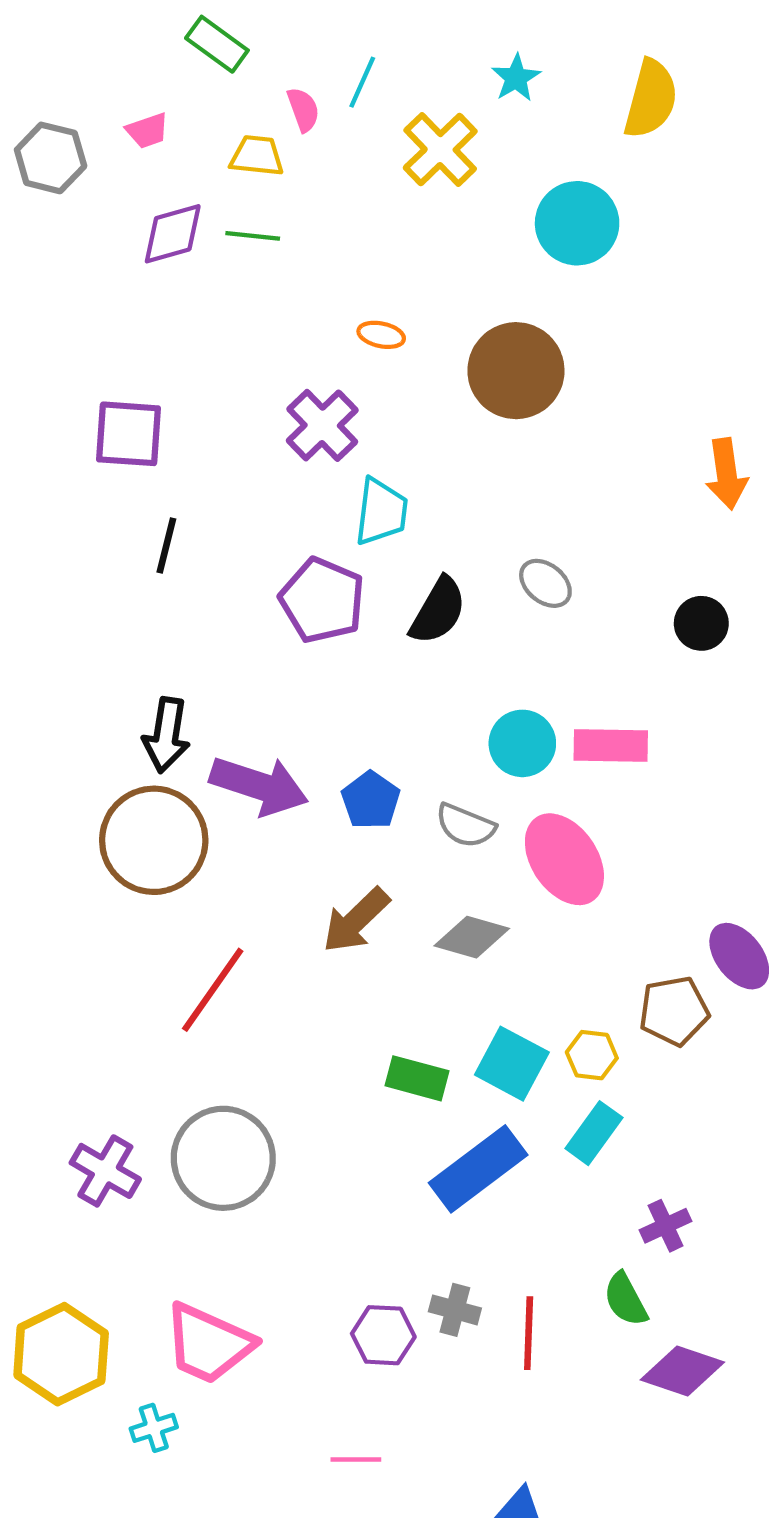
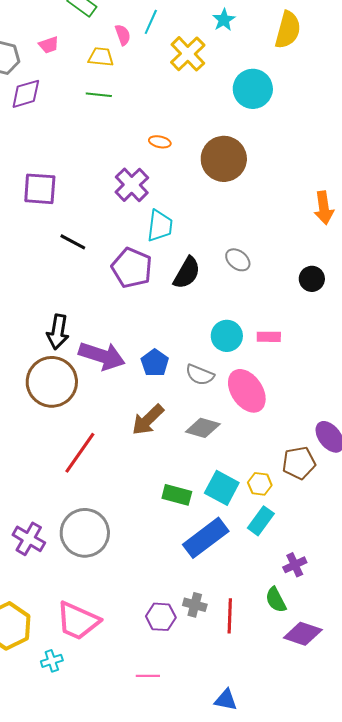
purple diamond: (173, 234) -> (26, 94), moved
black line: (166, 545) -> (73, 242), moved, turned -76
pink rectangle: (611, 746) -> (269, 337), size x0.7

